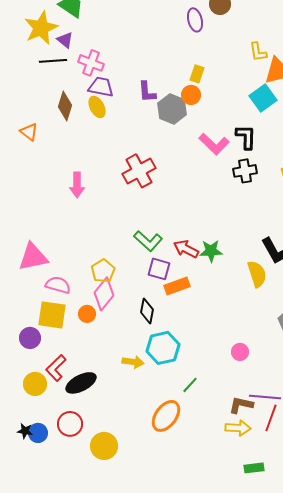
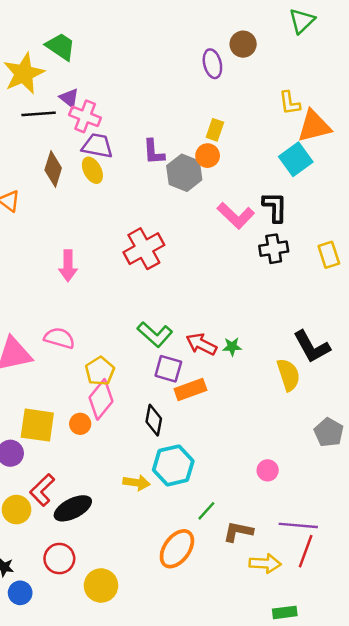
purple triangle: (65, 40) -> (69, 98), moved
green star: (211, 251) -> (232, 347), size x0.7
pink semicircle: (58, 285) -> (59, 338), moved
brown L-shape: (241, 405) -> (238, 532), moved
blue circle: (38, 433) -> (20, 593), moved

